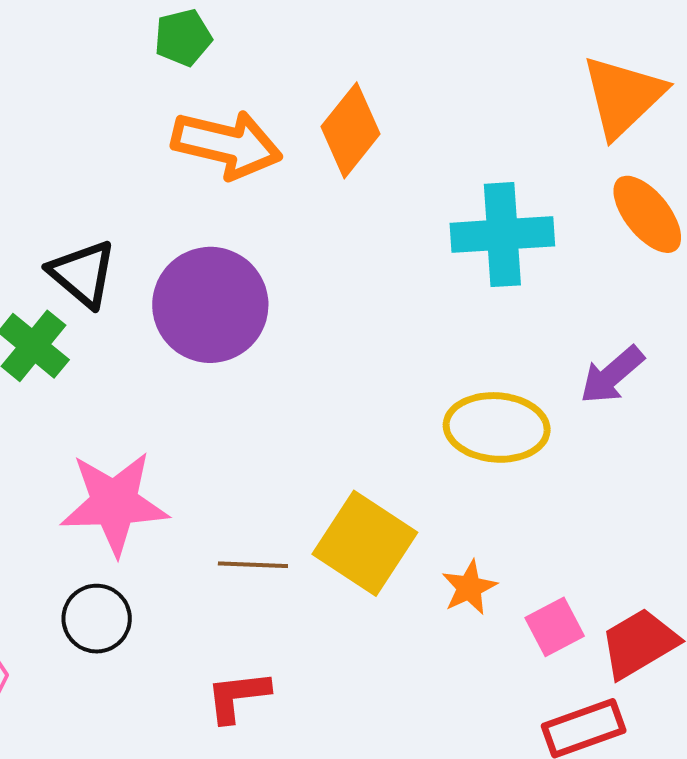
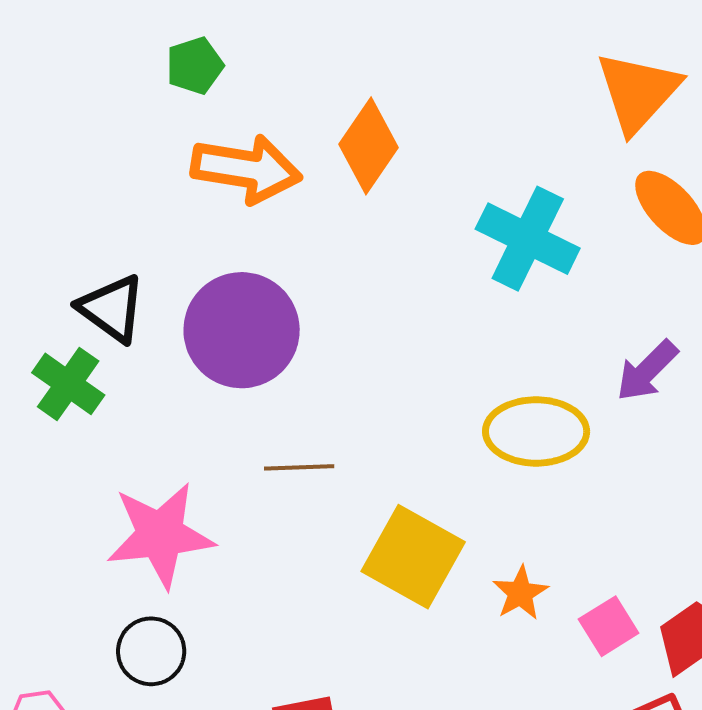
cyan cross: (502, 235) -> (528, 239), turned 34
brown line: (253, 565) -> (299, 467), moved

